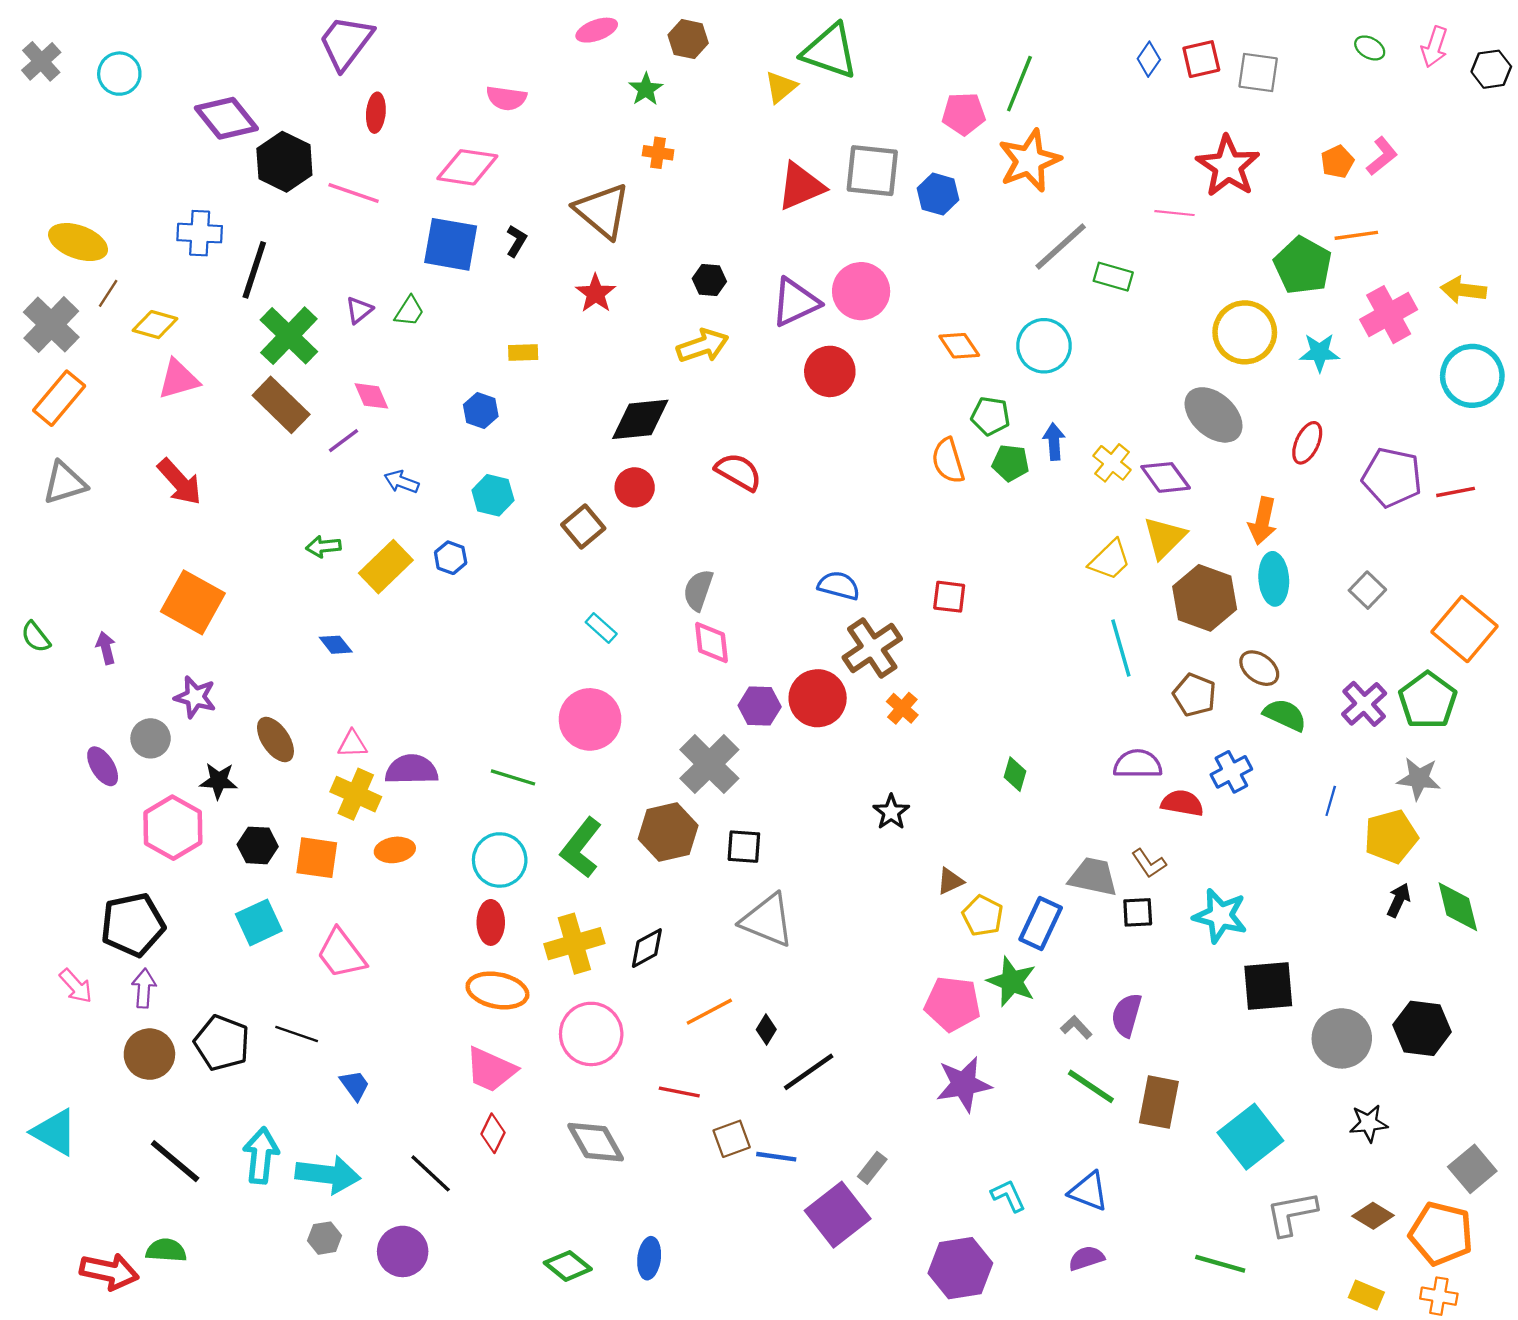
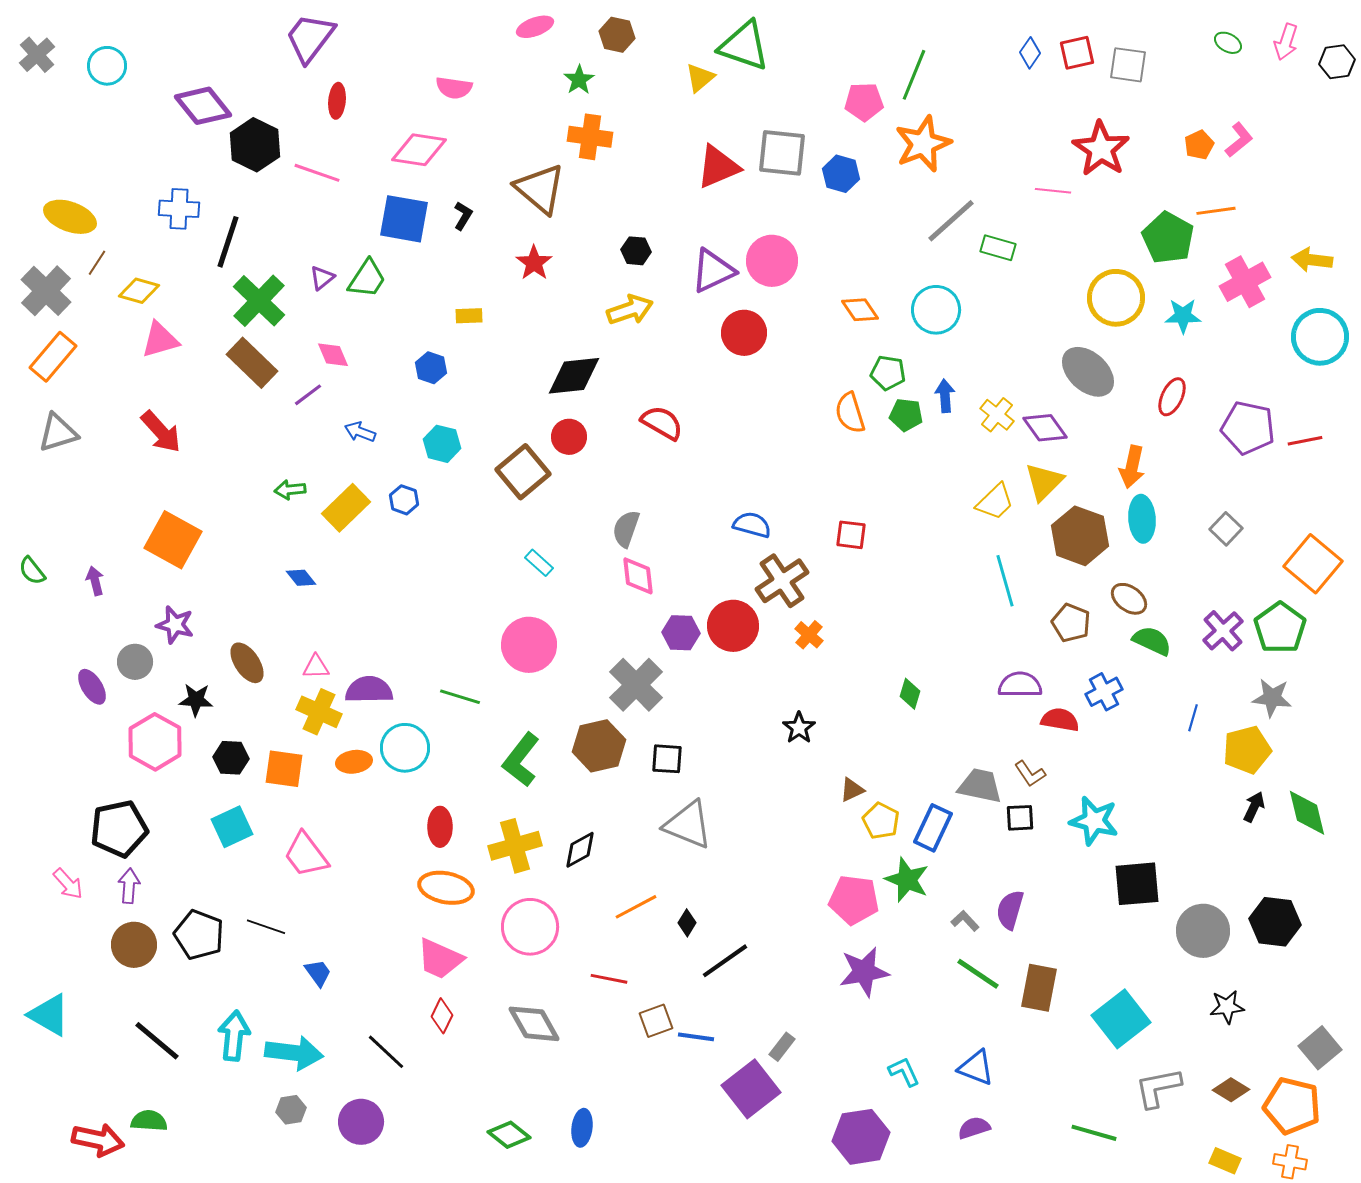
orange cross: (658, 153) -> (590, 137), size x1.6
green trapezoid: (409, 311) -> (367, 279), size x1.4
brown square: (583, 526) -> (523, 472), size x1.4
cyan circle: (500, 860) -> (405, 748), moved

